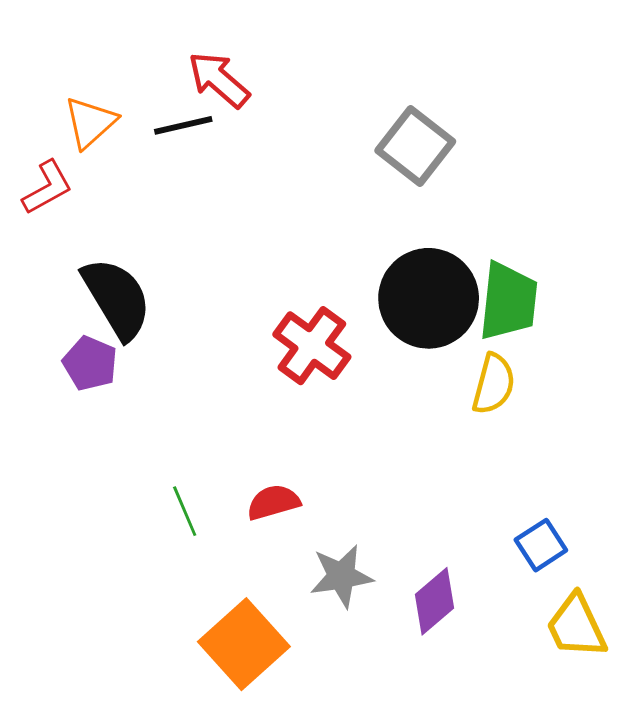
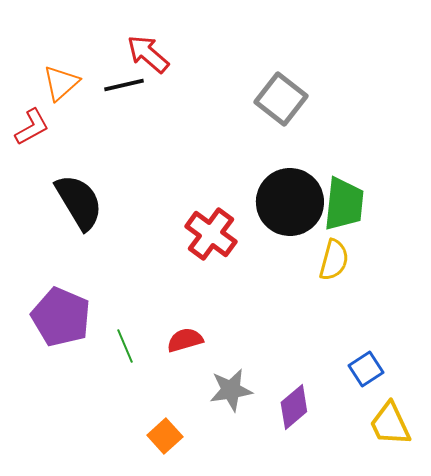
purple pentagon: (90, 363) -> (61, 317), moved, size x1.6
orange square: (244, 644) -> (165, 436), size x0.6

